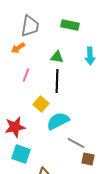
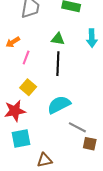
orange arrow: (18, 48) -> (13, 42), moved
yellow square: (41, 104) -> (28, 87), moved
cyan square: (21, 154) -> (21, 139), turned -30

